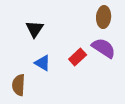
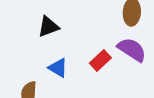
black triangle: (35, 29) -> (48, 27), turned 36

